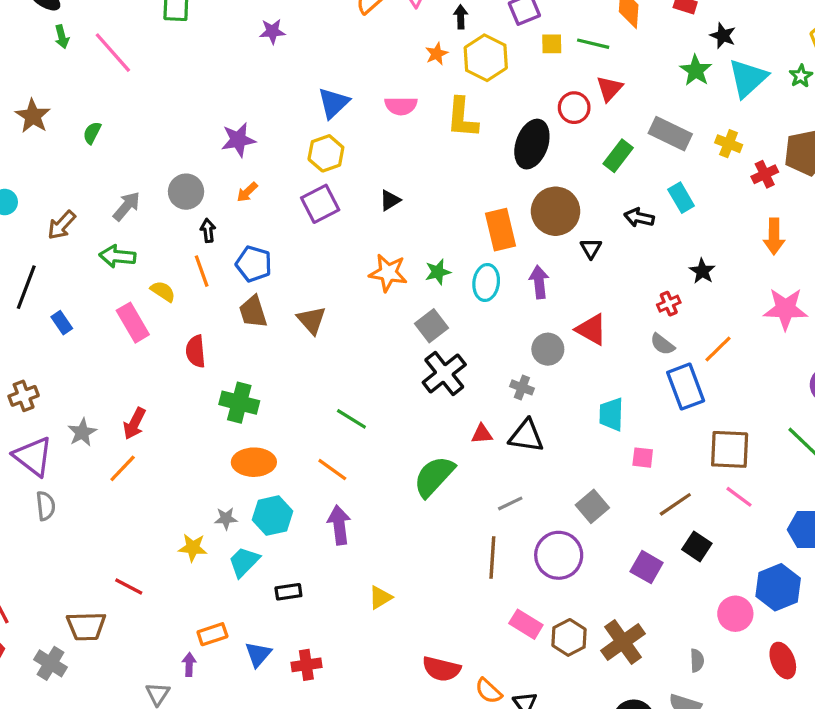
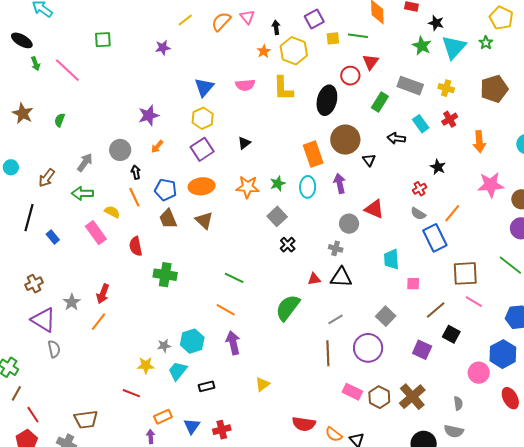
red cross: (765, 174) -> (450, 119), moved
black cross: (444, 373) -> (288, 245), size x0.6
orange ellipse: (254, 462) -> (202, 186), moved
red line: (129, 586) -> (131, 393), moved

